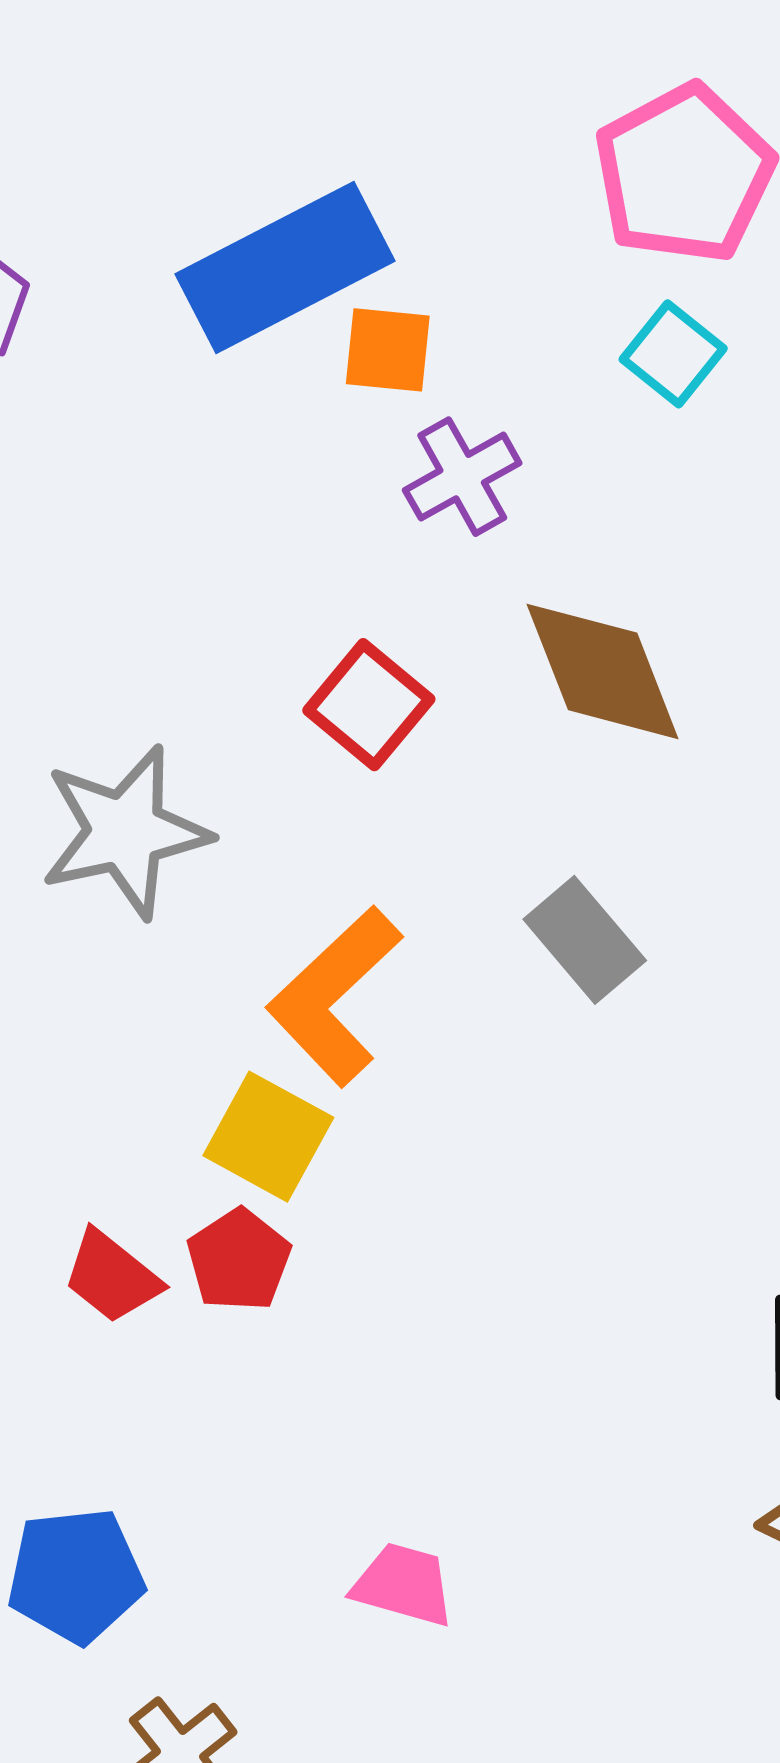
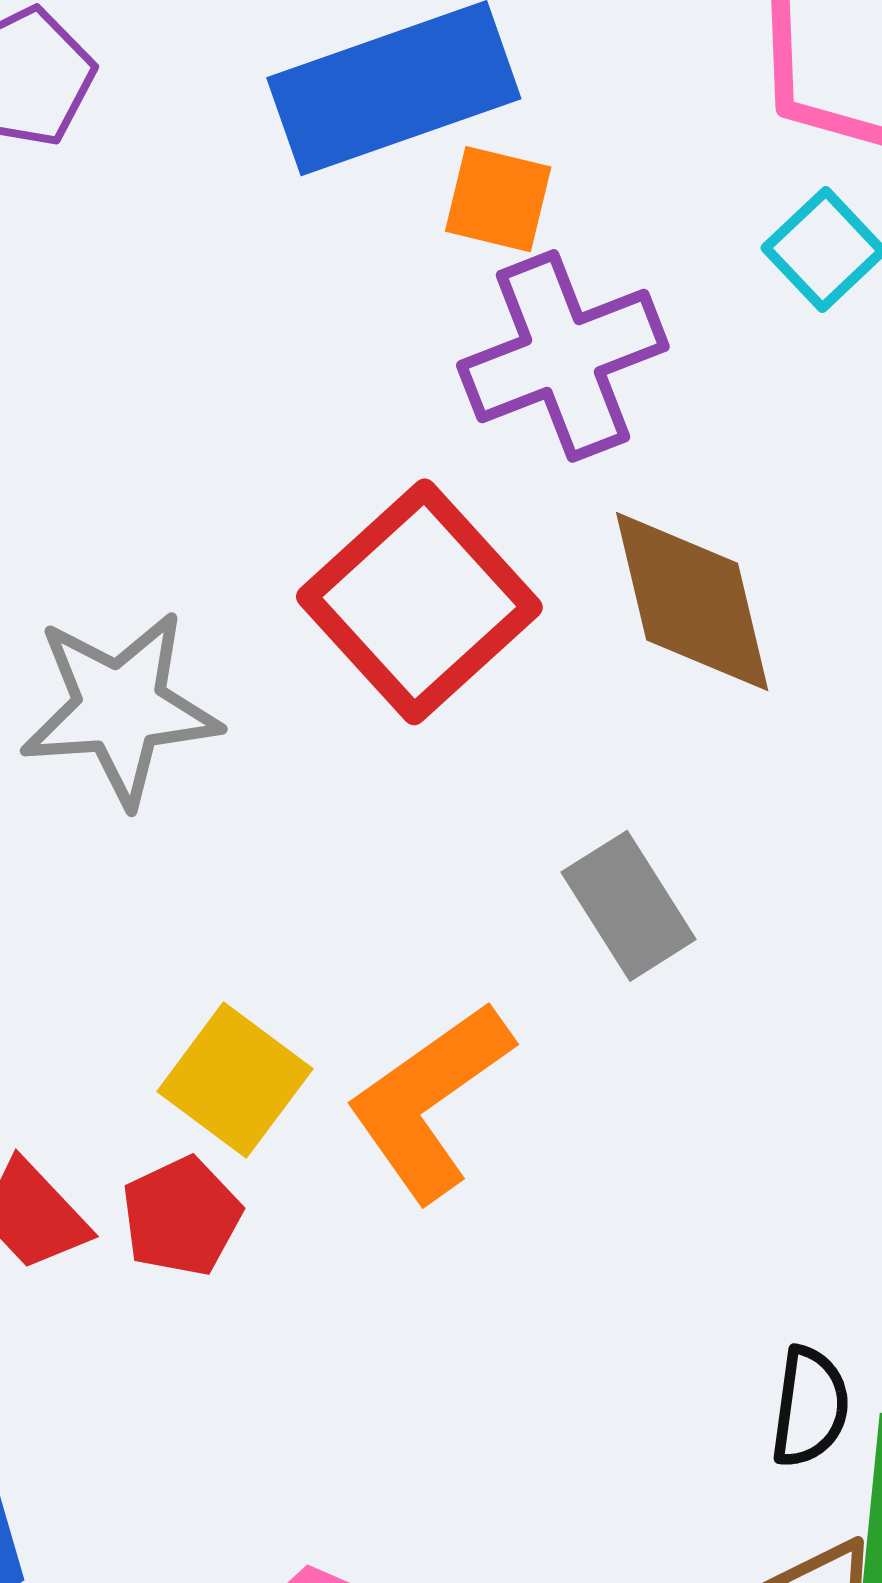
purple cross: (462, 477) -> (563, 356), size x1.5
red square: (369, 705) -> (419, 602), size x1.6
orange L-shape: (334, 996) -> (430, 1101), moved

